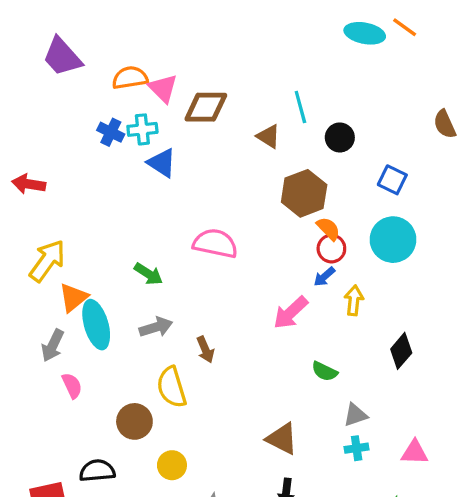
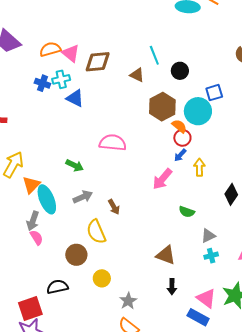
blue square: (392, 180) -> (214, 93), turned -36
cyan circle: (393, 240) -> (198, 111), moved
gray arrow: (53, 345) -> (33, 221), moved

